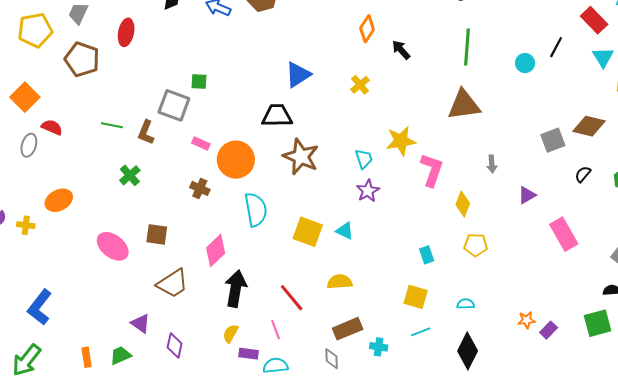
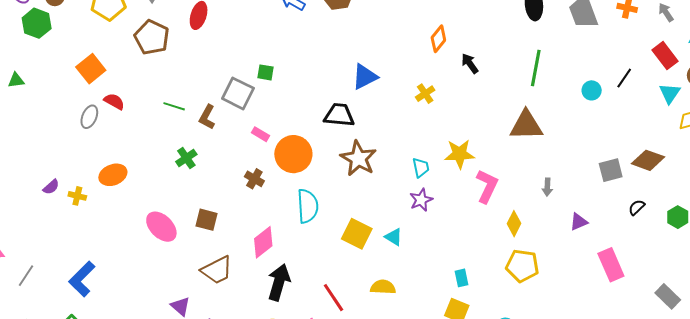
yellow pentagon: (476, 245) -> (522, 266), size x1.4
cyan rectangle: (427, 255) -> (462, 278), moved

